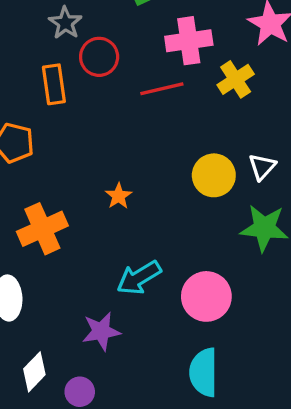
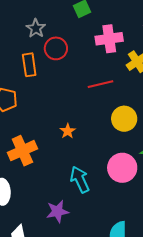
red line: (162, 89) -> (101, 84), moved
cyan arrow: (139, 278) -> (80, 180), turned 96
pink circle: (206, 296) -> (122, 168), moved

